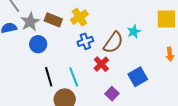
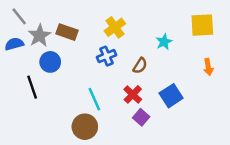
yellow cross: (79, 17) -> (115, 27), moved
brown semicircle: (113, 43) -> (140, 66), moved, size x0.6
red cross: (101, 64) -> (133, 94), moved
black line: (49, 77) -> (32, 87), moved

